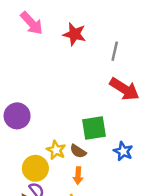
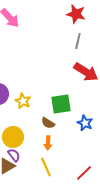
red star: (74, 34) -> (76, 14), moved
yellow star: (56, 150) -> (23, 101), moved

